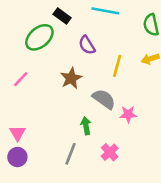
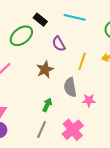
gray semicircle: (104, 99) -> (70, 87), turned -138
green arrow: (86, 126) -> (47, 105), moved, turned 32
pink cross: (110, 152) -> (73, 130), size x1.5

